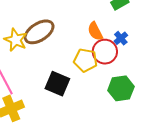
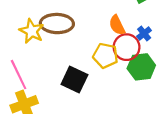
brown ellipse: (39, 32) -> (57, 24), turned 32
green hexagon: (121, 88) -> (141, 67), moved

